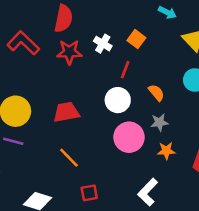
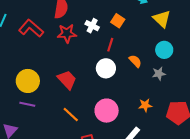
red trapezoid: (66, 112) -> (67, 80), turned 60
gray star: (159, 122) -> (159, 74), moved
pink circle: (129, 137) -> (107, 111), moved

